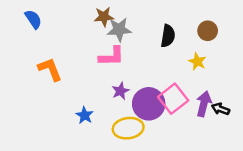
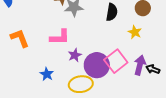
pink L-shape: (112, 56) -> (60, 37), moved

